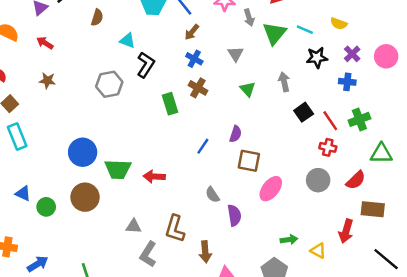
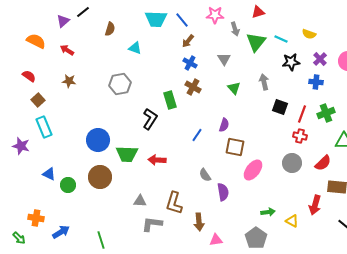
black L-shape: (146, 65) -> (150, 119), moved
black square: (304, 112) -> (280, 107), turned -35
red line: (330, 121) -> (302, 114), turned 54
gray L-shape: (148, 254) -> (152, 224), turned 65

